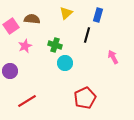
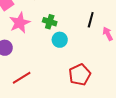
black line: (87, 35) -> (91, 20), moved
pink star: (25, 46) -> (20, 23), size x1.5

